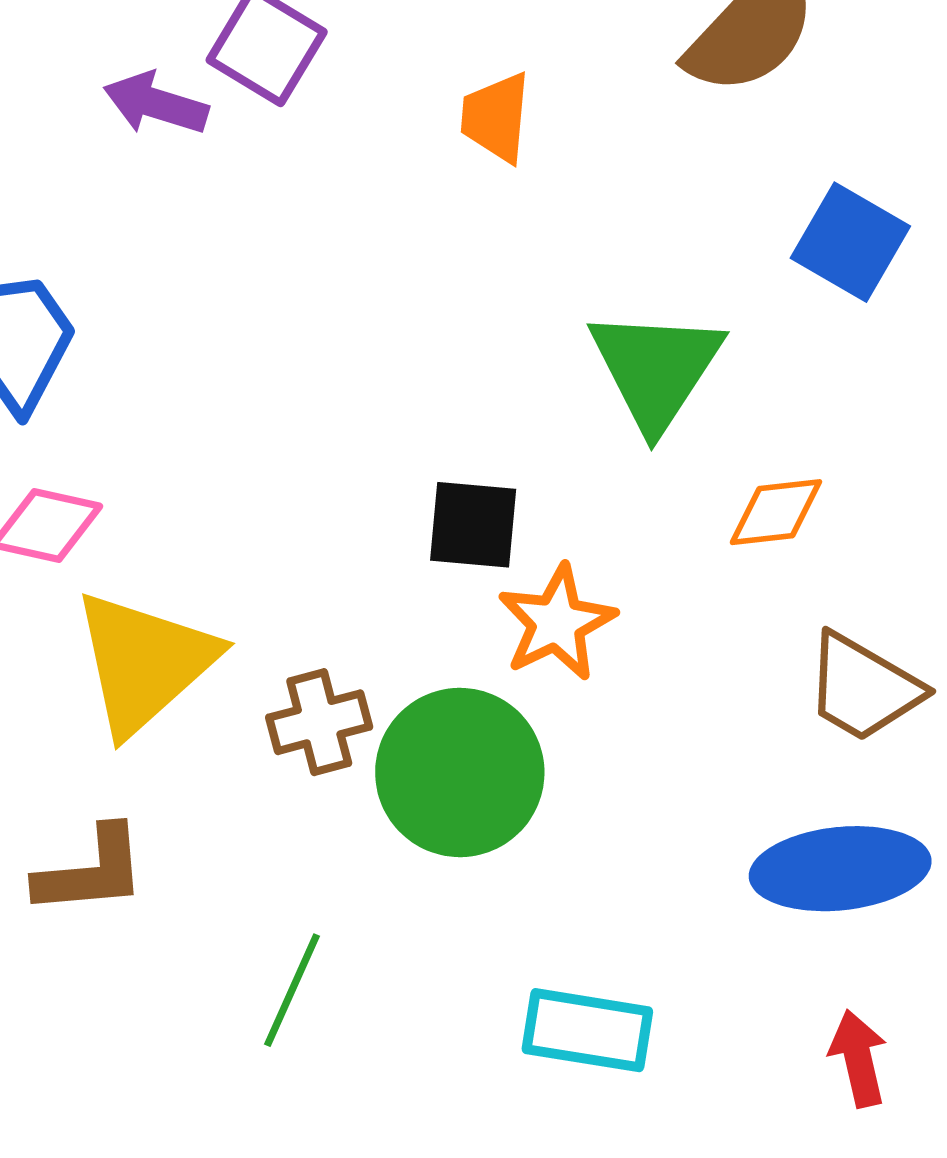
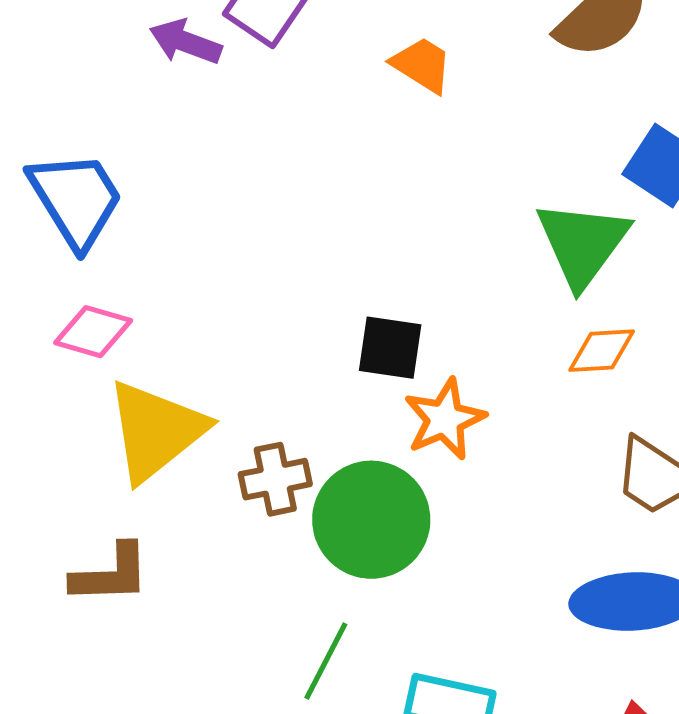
orange trapezoid: (496, 117) -> (422, 65), turned 114
green triangle: (656, 369) -> (582, 243), moved
green line: (292, 990) -> (326, 661), moved

